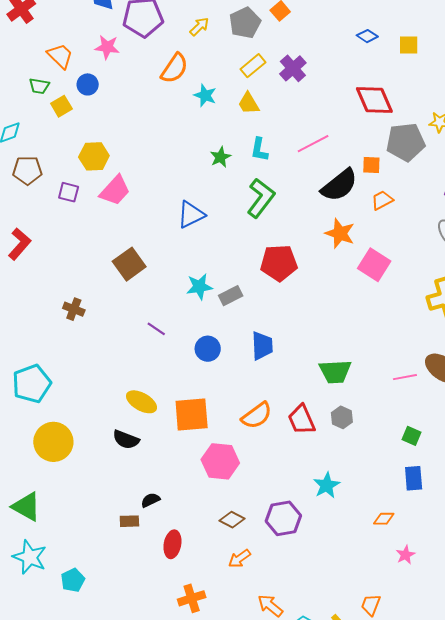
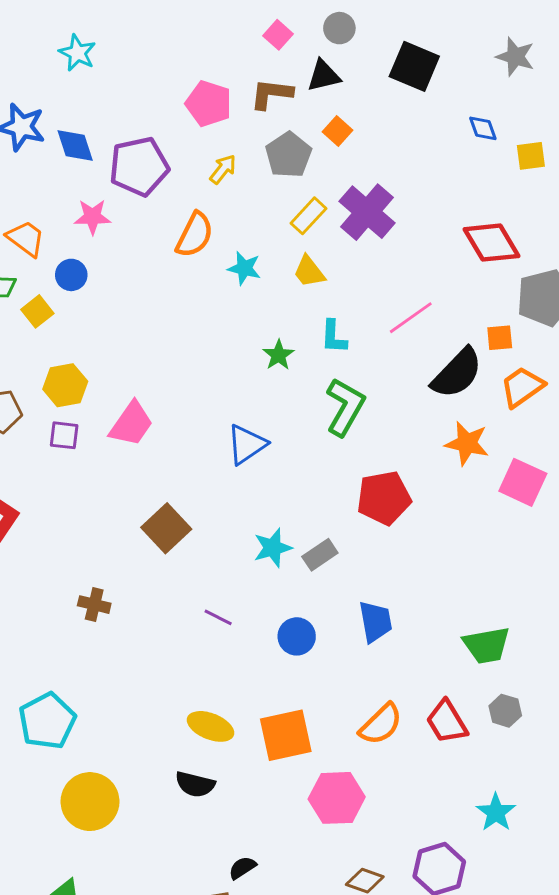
blue diamond: (367, 36) -> (483, 128), moved, turned 45
purple cross: (293, 68) -> (367, 212), size x1.4
yellow hexagon: (94, 156) -> (65, 385), moved
orange trapezoid: (382, 200) -> (522, 387), size x1.4

